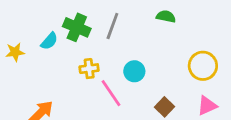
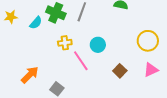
yellow star: (15, 52) -> (11, 17), moved

